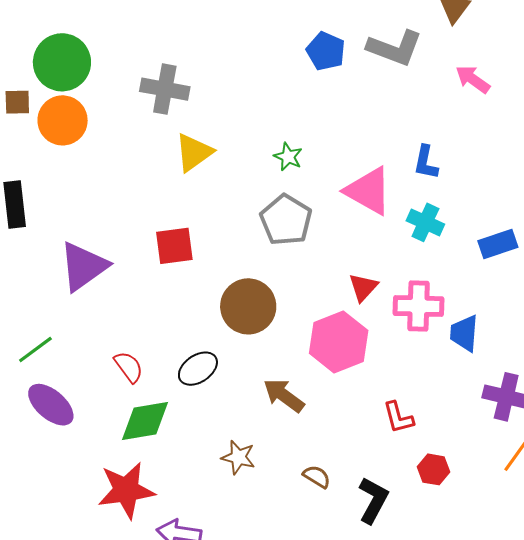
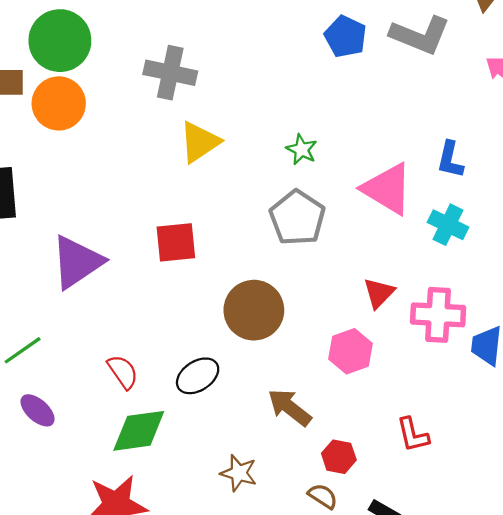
pink hexagon: (339, 342) -> (350, 351), size x0.7
purple ellipse: (51, 405) -> (38, 410), size x0.7
red hexagon: (434, 469) -> (339, 457), moved

